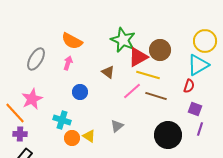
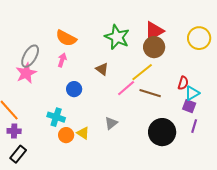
red triangle: (138, 57) -> (154, 31), moved
cyan triangle: (198, 65) -> (192, 93), moved, size x0.7
yellow line: (148, 75) -> (142, 72), turned -55
pink star: (32, 99) -> (26, 73), moved

